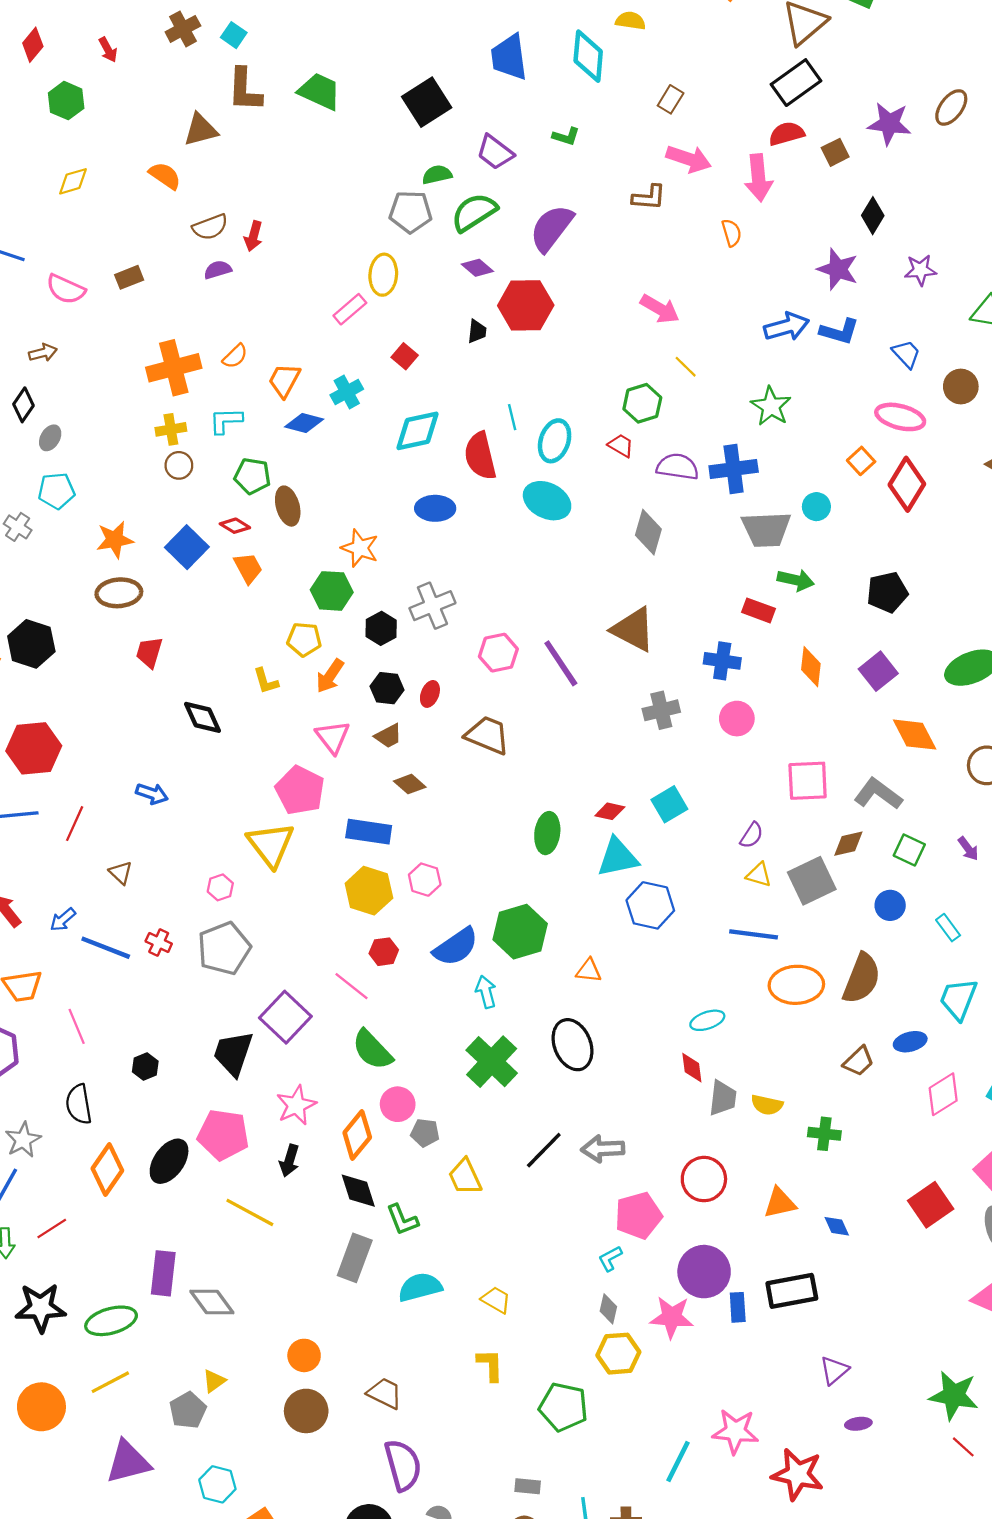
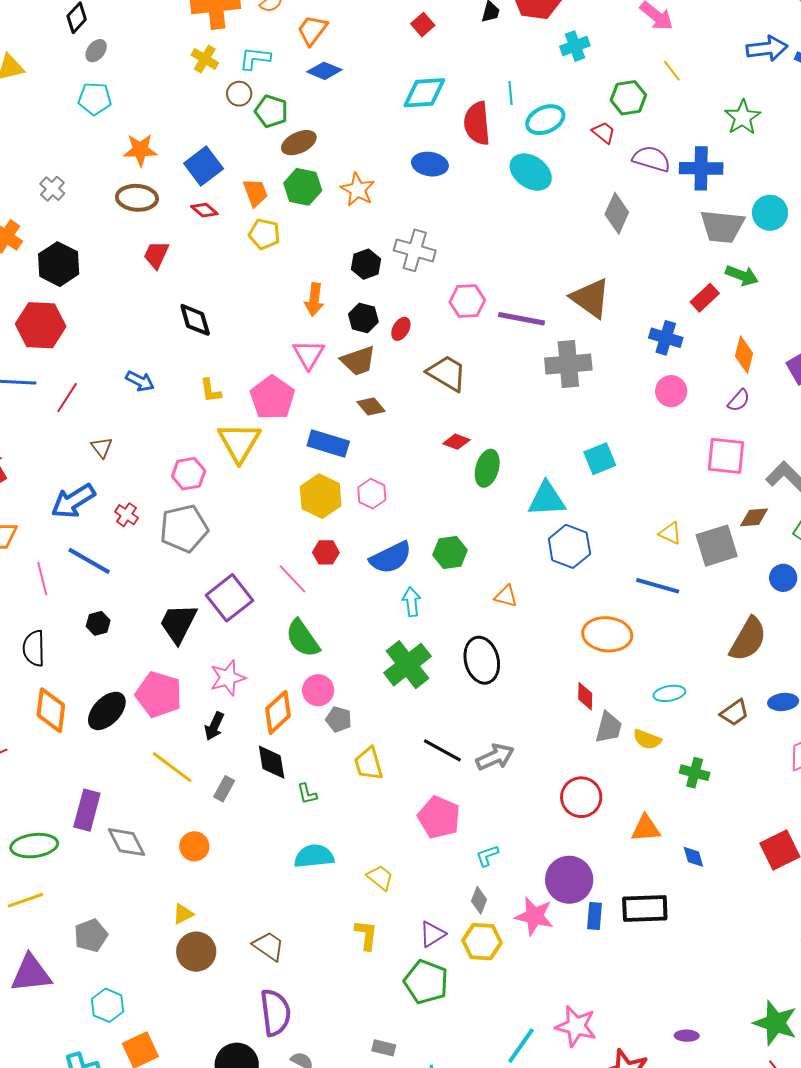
cyan cross: (347, 392) -> (575, 46), moved
yellow cross: (171, 429) -> (205, 59), turned 32
cyan ellipse: (555, 441) -> (545, 120), turned 39
brown circle: (179, 465) -> (239, 94), moved
brown ellipse: (288, 506) -> (299, 143), turned 72
cyan circle: (816, 507) -> (770, 213), size x1.4
red diamond: (235, 526) -> (204, 210), moved
gray cross: (18, 527) -> (52, 189), moved
green hexagon: (332, 591) -> (303, 187), moved
gray cross: (432, 606) -> (415, 250), turned 30
red rectangle: (759, 610) -> (705, 298), turned -72
yellow pentagon: (304, 639) -> (264, 234), moved
black hexagon: (31, 644) -> (59, 264), moved
purple line: (561, 663) -> (522, 319), turned -54
orange arrow: (330, 676) -> (314, 300), turned -36
yellow L-shape: (266, 681) -> (211, 391), moved
gray cross: (661, 710) -> (568, 364), moved, size x1.4
brown trapezoid: (388, 736) -> (358, 361), size x1.4
red diamond: (610, 811) -> (456, 442), moved
purple semicircle: (752, 835) -> (739, 400), moved
pink hexagon: (220, 887) -> (189, 474), size x1.4
blue arrow: (63, 920) -> (73, 501), moved, size x1.8
green hexagon: (520, 932) -> (450, 553), size x0.7
blue line: (106, 948) -> (89, 561), moved
orange ellipse: (796, 985) -> (607, 634), moved
cyan ellipse: (707, 1020) -> (669, 693), moved
gray arrow: (603, 1149) -> (495, 757), turned 150
black line: (544, 1150) -> (442, 750), turned 66
orange diamond: (107, 1169) -> (51, 710), turned -36
pink pentagon: (638, 1216) -> (439, 817), moved, turned 30
green L-shape: (402, 1220) -> (307, 794), size x0.7
gray rectangle: (355, 1258) -> (224, 789), moved, size x0.6
orange circle: (304, 1355) -> (194, 846), moved
purple triangle: (834, 1370) -> (432, 934), moved
yellow triangle: (214, 1381) -> (183, 914), moved

